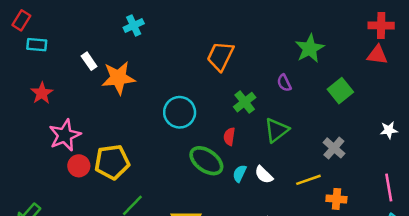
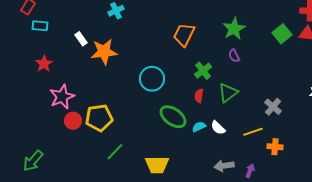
green star: (310, 48) -> (234, 29), moved
green square: (340, 91) -> (282, 34), moved
red semicircle: (229, 136) -> (199, 96), moved
cyan semicircle: (240, 173) -> (199, 127), turned 40

